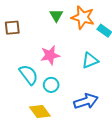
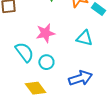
cyan triangle: (90, 60) -> (84, 38), turned 36

